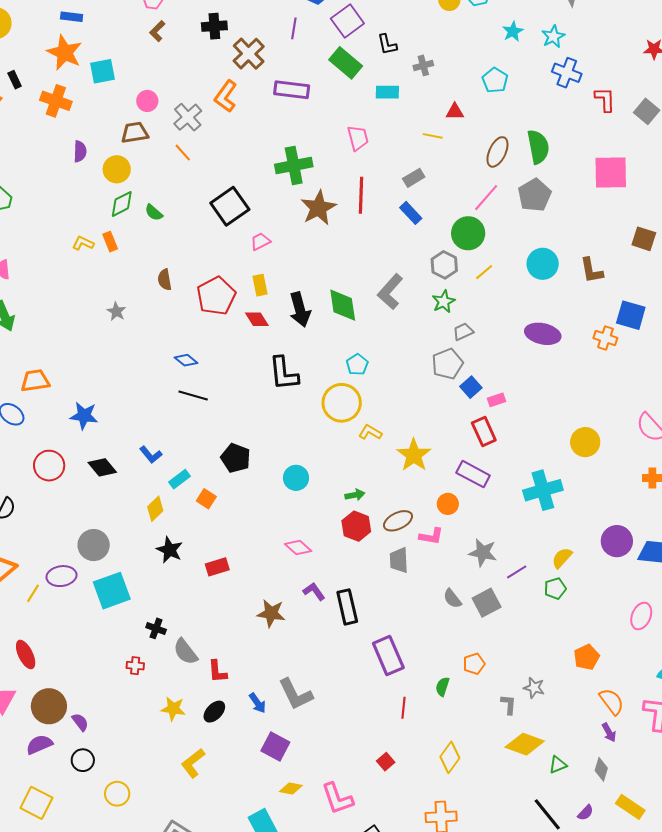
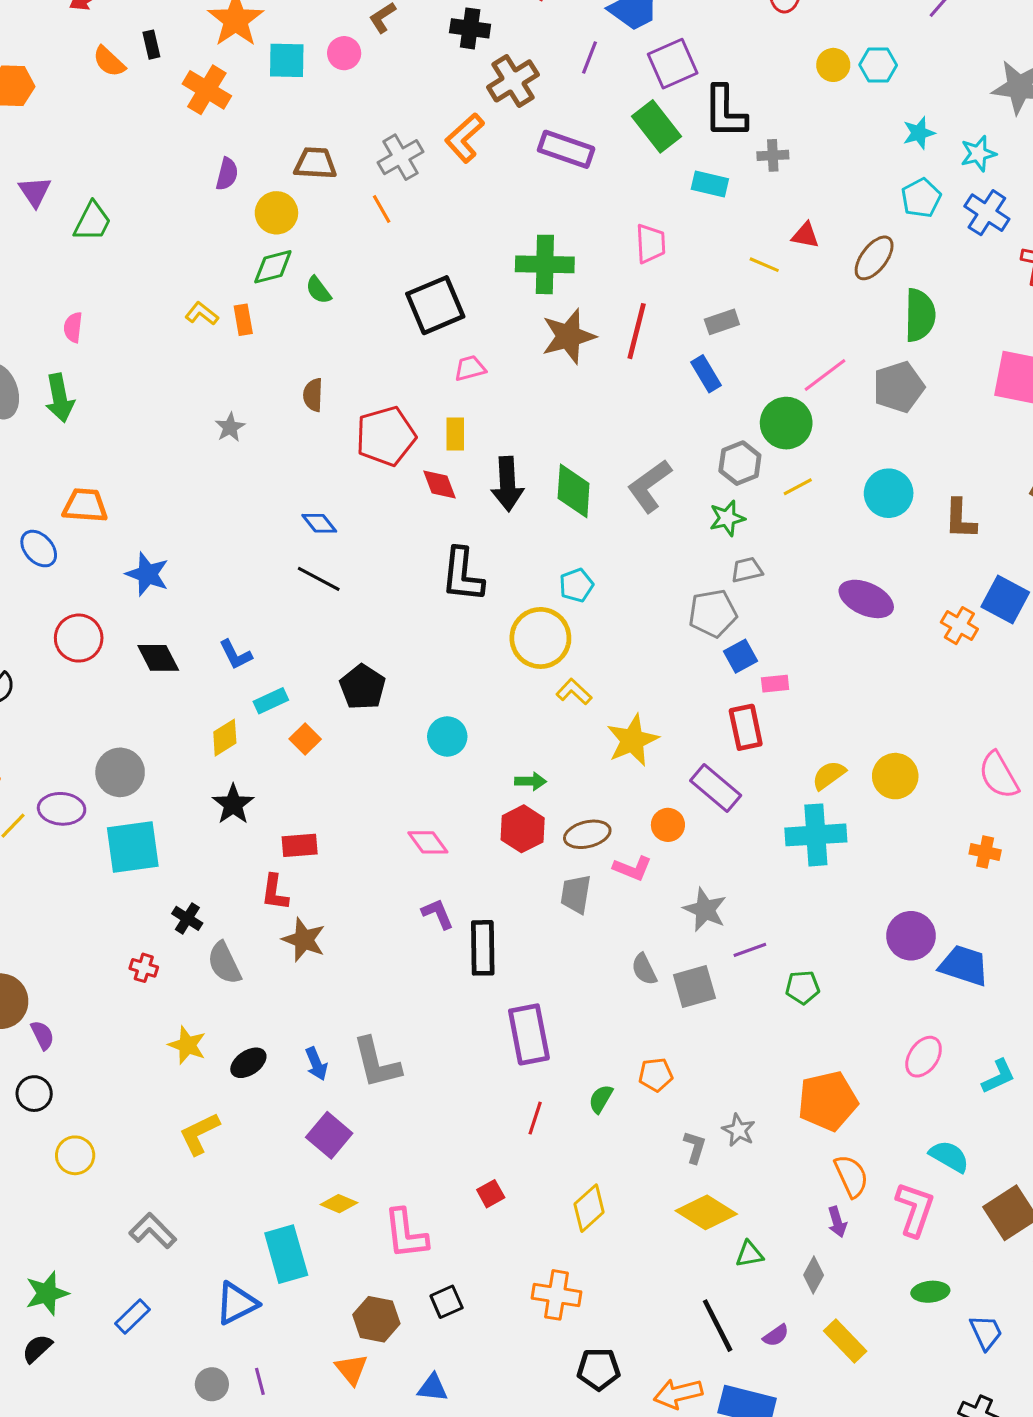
black L-shape: (387, 44) -> (725, 112), size x1.6
cyan pentagon: (495, 80) -> (921, 198), moved
pink circle: (147, 101) -> (344, 53), moved
brown ellipse: (497, 152) -> (874, 258), moved
yellow semicircle: (562, 558) -> (829, 775), moved
brown star: (271, 613) -> (304, 940), moved
orange pentagon: (587, 657) -> (828, 1101), size x1.5
red L-shape: (217, 671) -> (275, 892), moved

